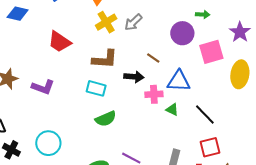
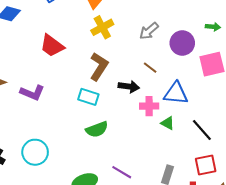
green arrow: (203, 14) -> (213, 27), moved
gray arrow: (133, 22) -> (149, 31), moved
brown L-shape: (105, 59) -> (99, 66), turned -64

